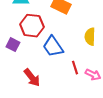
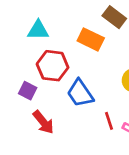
red arrow: (32, 78) -> (43, 122), moved

